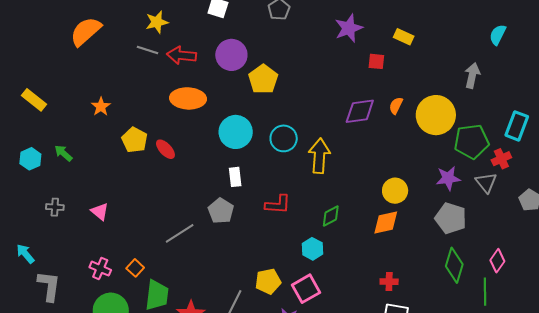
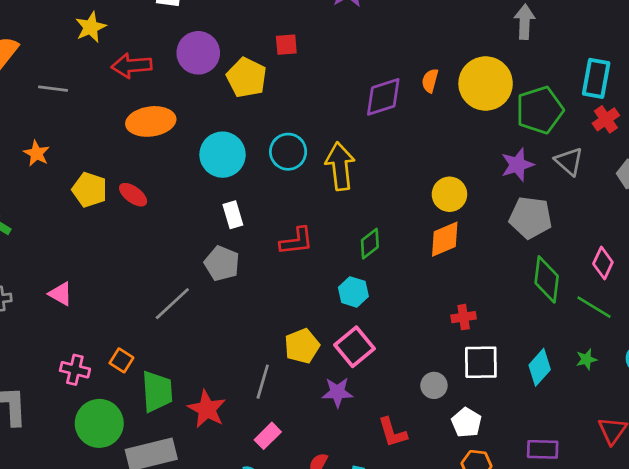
gray line: (147, 50) -> (53, 89), moved
red square: (376, 61) -> (286, 45), moved
red cross: (501, 159) -> (606, 119), moved
green line: (485, 292) -> (594, 307), turned -48

